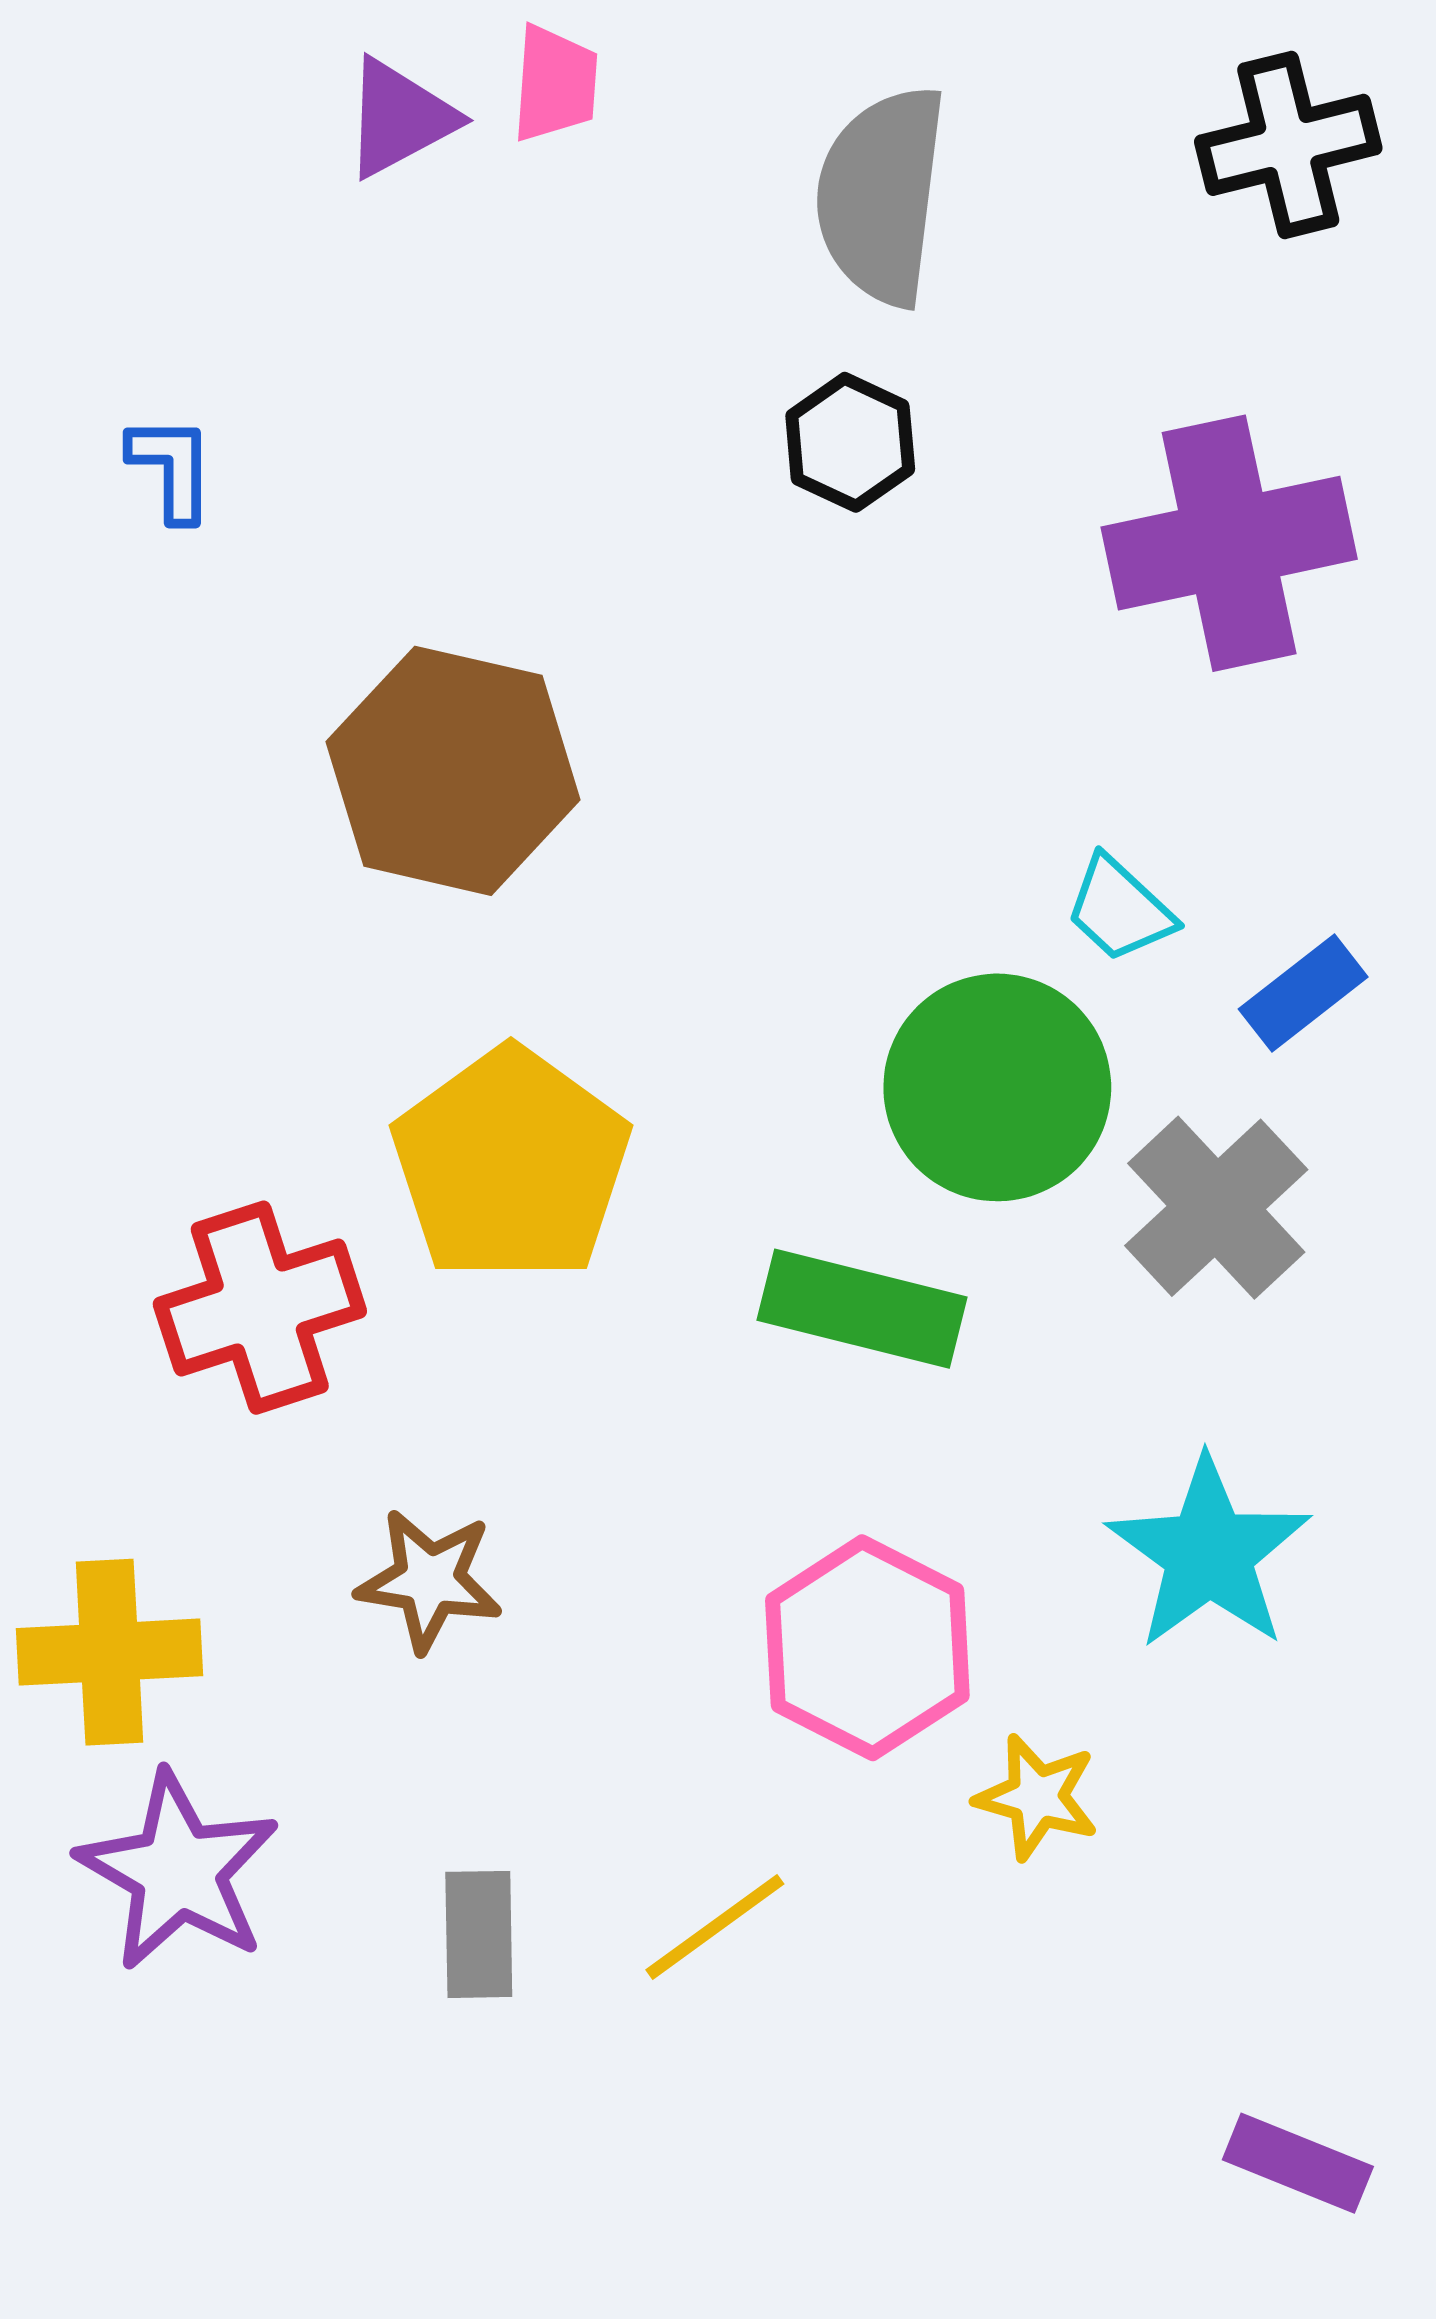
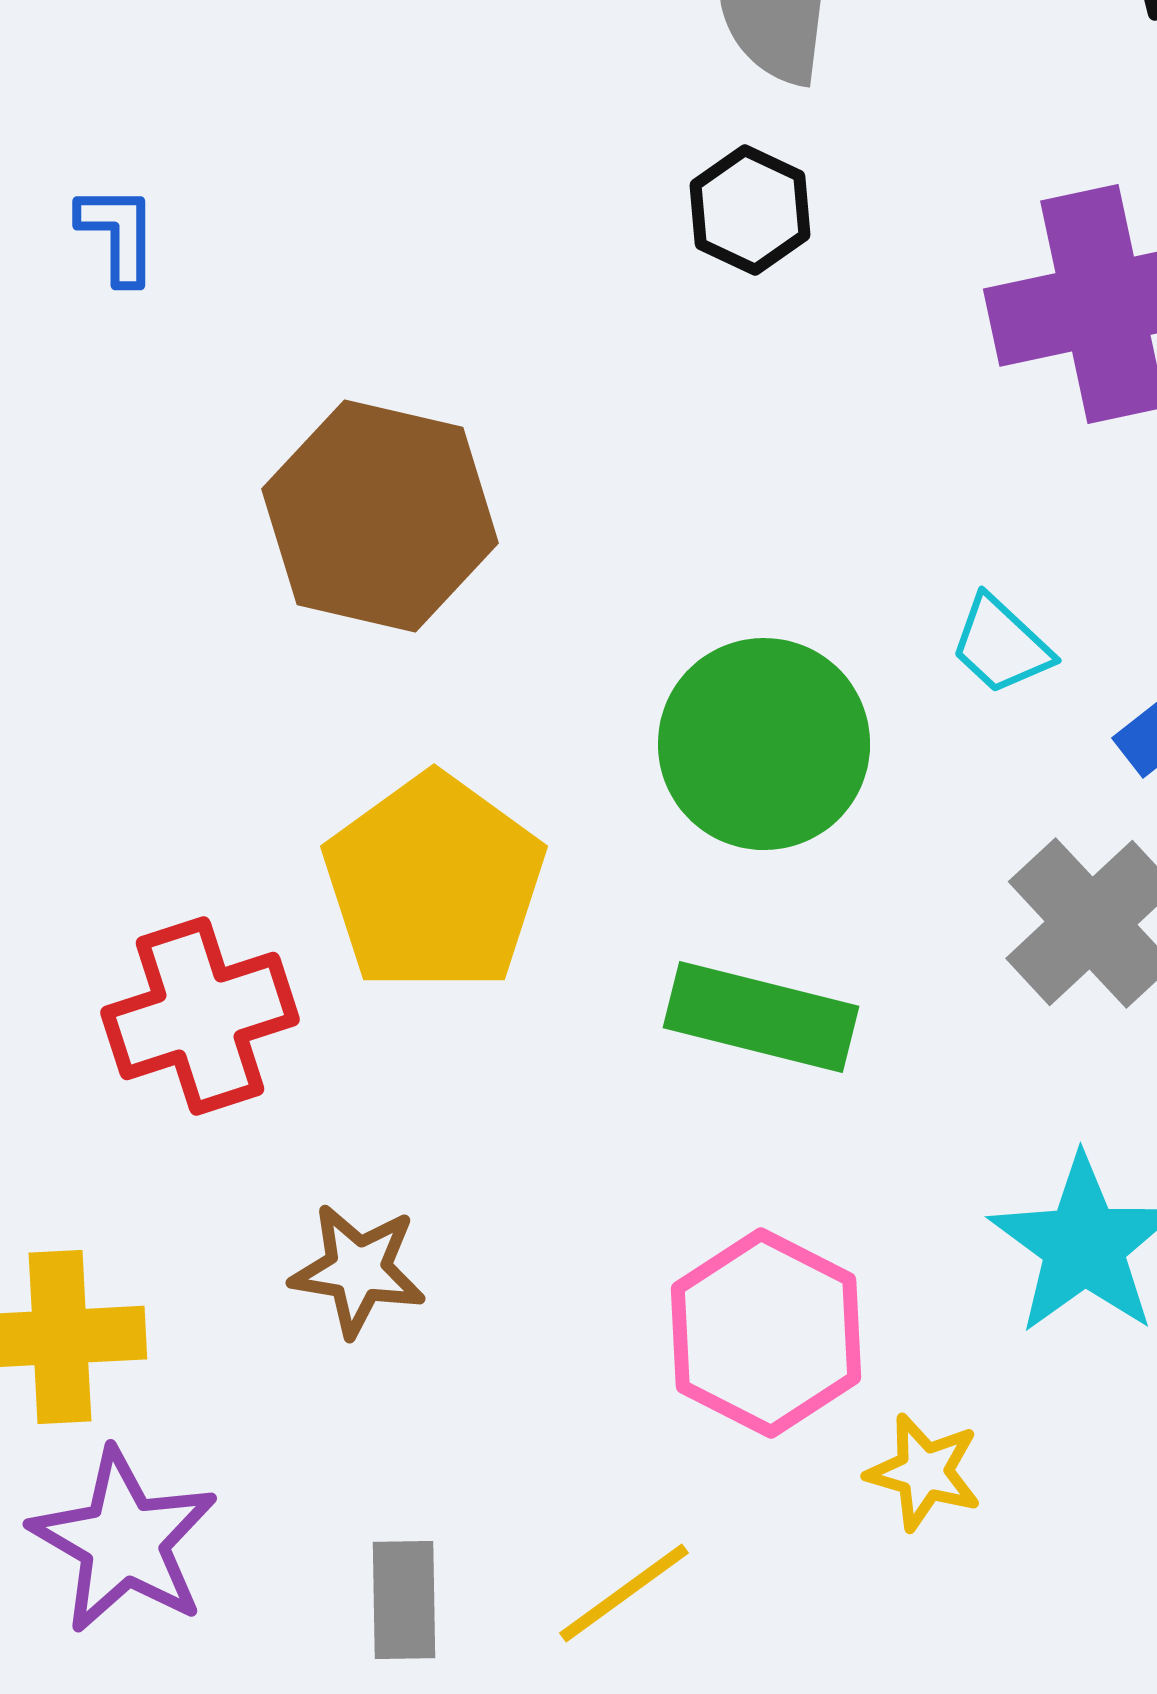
green circle: (997, 1087) -> (764, 744), moved

